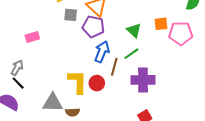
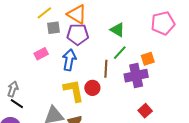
orange square: (161, 24) -> (148, 59), moved
pink rectangle: (32, 37) -> (41, 54), moved
blue arrow: (102, 52) -> (69, 60), moved

